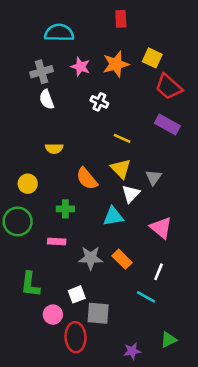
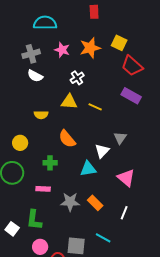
white semicircle: (47, 99) -> (35, 76), turned -42
white cross: (99, 102) -> (77, 78), turned 32
yellow triangle: (121, 169) -> (69, 102), moved, turned -42
green L-shape: (30, 284) -> (34, 220), moved
white square: (77, 294) -> (12, 229), moved, turned -32
cyan line: (146, 297) -> (103, 238), moved

